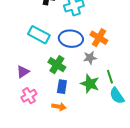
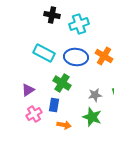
gray star: (90, 58) -> (95, 95), moved
green star: (90, 84) -> (92, 117), moved
blue rectangle: (62, 87) -> (54, 105), moved

